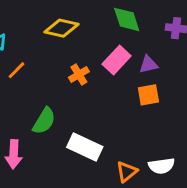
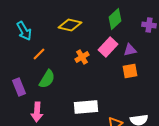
green diamond: (127, 19) -> (115, 19), turned 65
green semicircle: (44, 121) -> (47, 79), moved
white rectangle: (85, 147) -> (86, 107), turned -30

